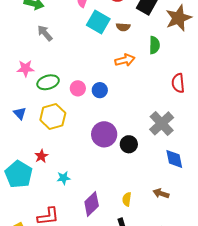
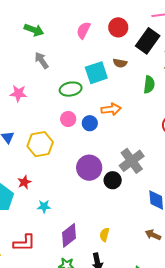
cyan square: (98, 22) -> (96, 73), moved, turned 35
orange arrow: (125, 60) -> (111, 109), moved
green ellipse: (48, 82) -> (71, 89), moved
gray cross: (162, 123) -> (132, 161), moved
brown arrow: (161, 193) -> (153, 235), moved

